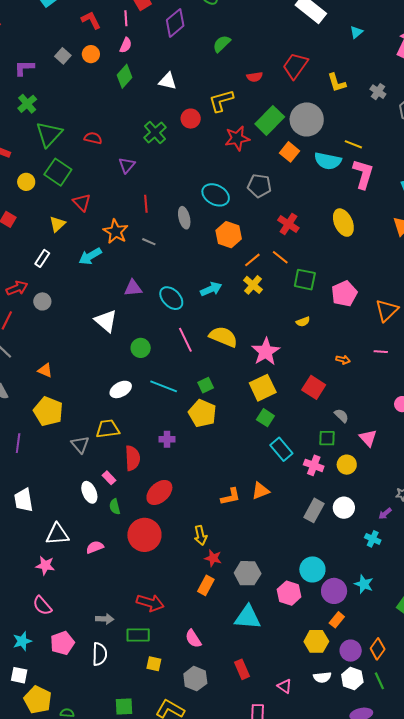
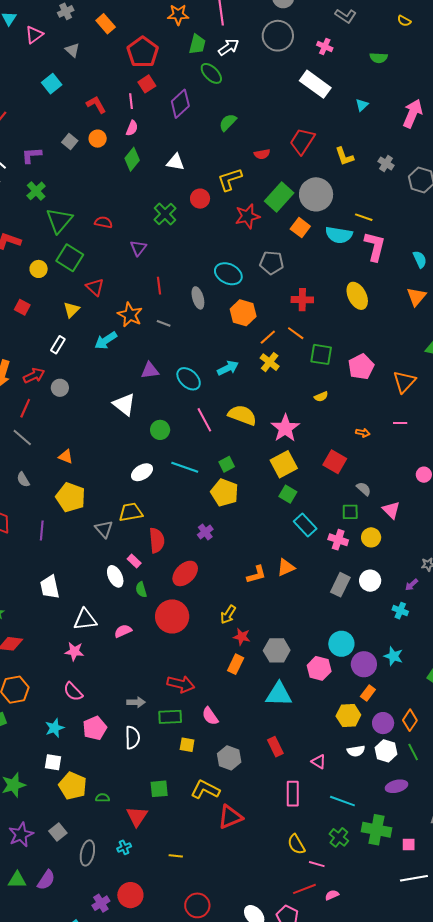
red cross: (288, 224) -> (302, 300), turned -30
purple cross: (167, 439) -> (205, 532), moved, turned -35
yellow arrow: (201, 535) -> (228, 615), turned 48
pink semicircle: (193, 639) -> (210, 716), moved

